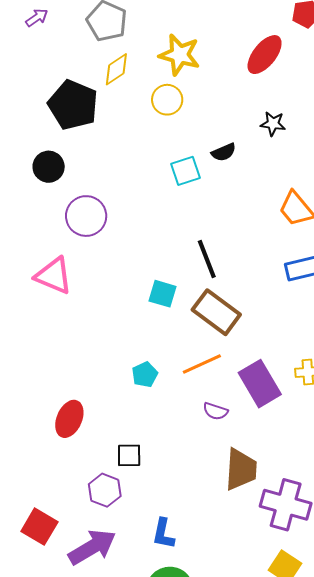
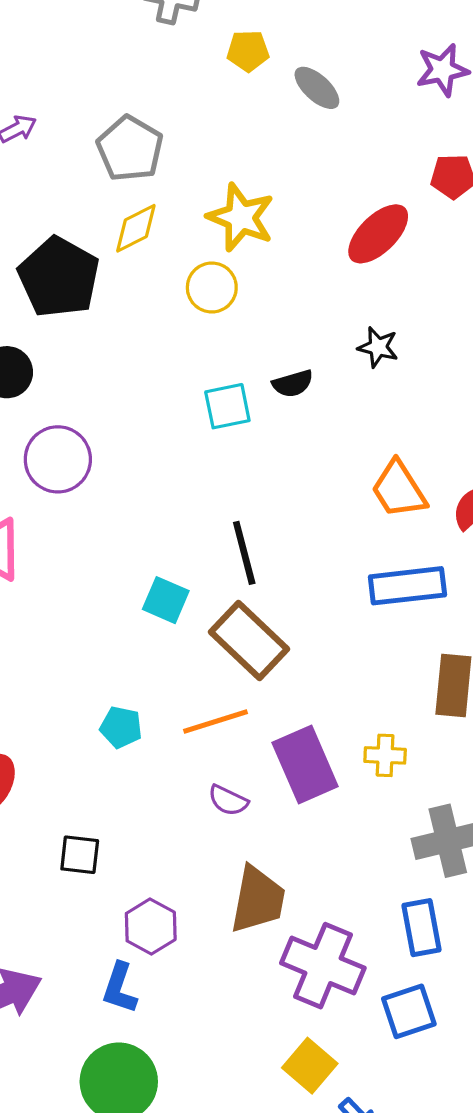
cyan pentagon: (145, 375) -> (121, 727), turned 30
purple hexagon: (105, 490) -> (151, 927), moved

